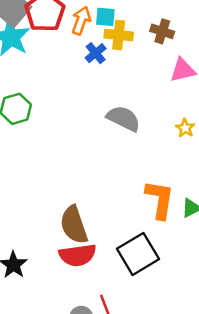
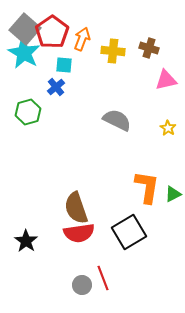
cyan square: (105, 17) -> (64, 65), moved
blue cross: (96, 53) -> (56, 87), moved

